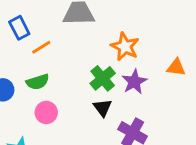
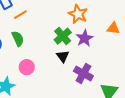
green semicircle: (38, 82) -> (18, 39), turned -98
pink circle: (46, 112) -> (27, 67), moved

